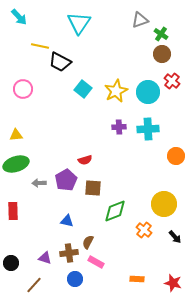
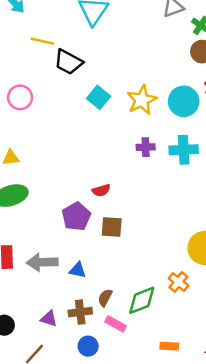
gray arrow: (39, 183) -> (42, 262), moved, size x1.6
green diamond: (115, 211) -> (142, 300), moved

